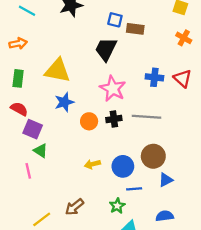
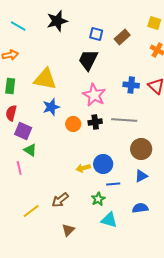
brown rectangle: (135, 29) -> (122, 37), moved, turned -49
red semicircle: (19, 109) -> (11, 113), turned -105
brown circle: (153, 156) -> (141, 149), moved
yellow arrow: (92, 164) -> (83, 168), moved

